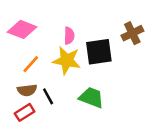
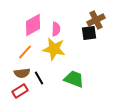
pink diamond: (22, 29) -> (33, 25), moved, turned -50
brown cross: (132, 33) -> (96, 20), moved
black square: (99, 52) -> (89, 33), moved, size x0.7

